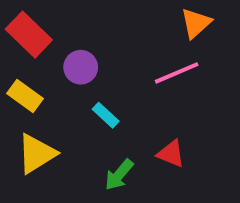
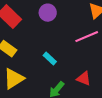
purple circle: (81, 67) -> (48, 13), moved

